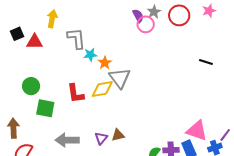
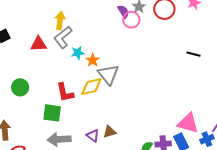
yellow arrow: (52, 19) -> (60, 21), moved
gray L-shape: (76, 38) -> (63, 37), turned -120
red triangle: (34, 42) -> (38, 44), moved
green square: (45, 108) -> (52, 113), moved
purple triangle: (101, 138) -> (93, 136), turned -32

